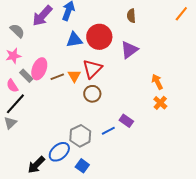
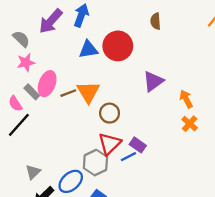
purple triangle: (129, 50) -> (153, 81), moved
pink star: (13, 56) -> (26, 62), moved
red triangle: (92, 69) -> (110, 144), moved
orange triangle: (74, 76) -> (88, 92), size x1.5
purple rectangle: (126, 121) -> (138, 145), moved
gray triangle: (10, 123) -> (33, 172), moved

